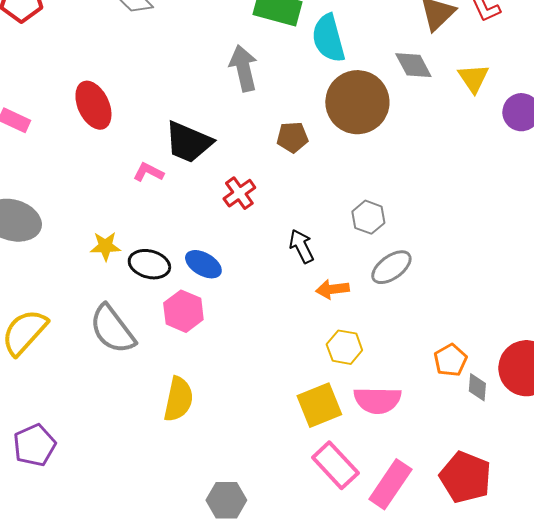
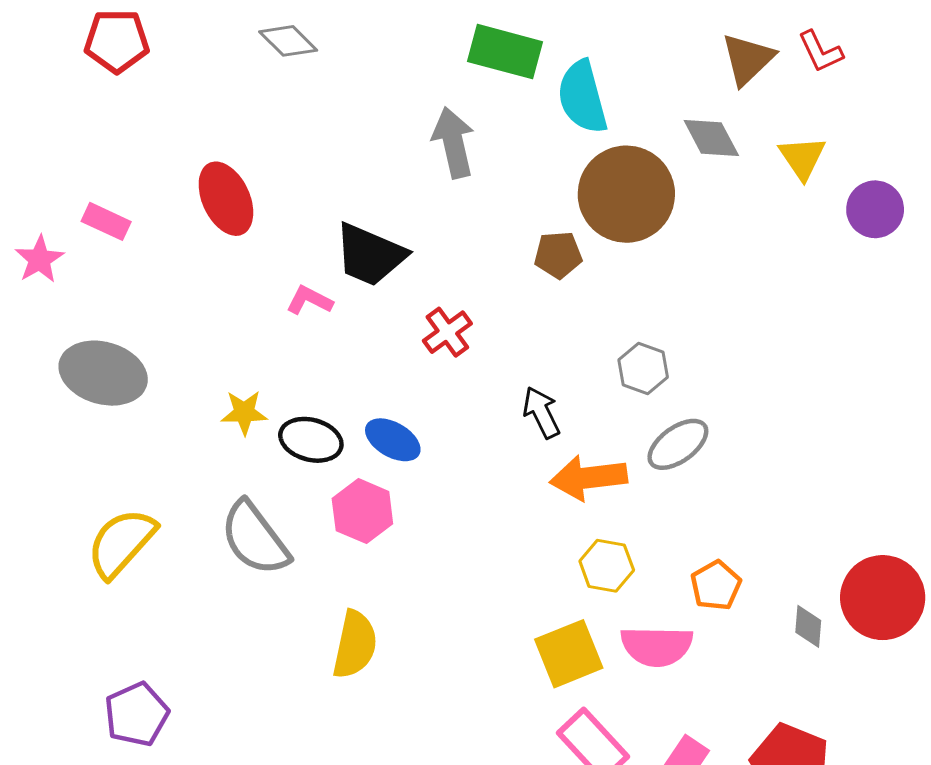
brown pentagon: (292, 137) -> (558, 255), moved
orange arrow: (332, 289) -> (588, 478), size x1.5
orange pentagon: (450, 360) -> (716, 585), moved

